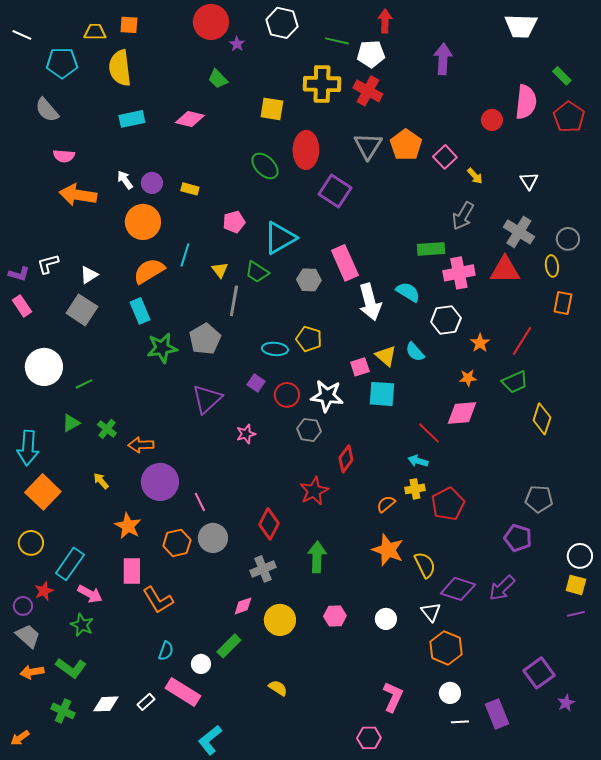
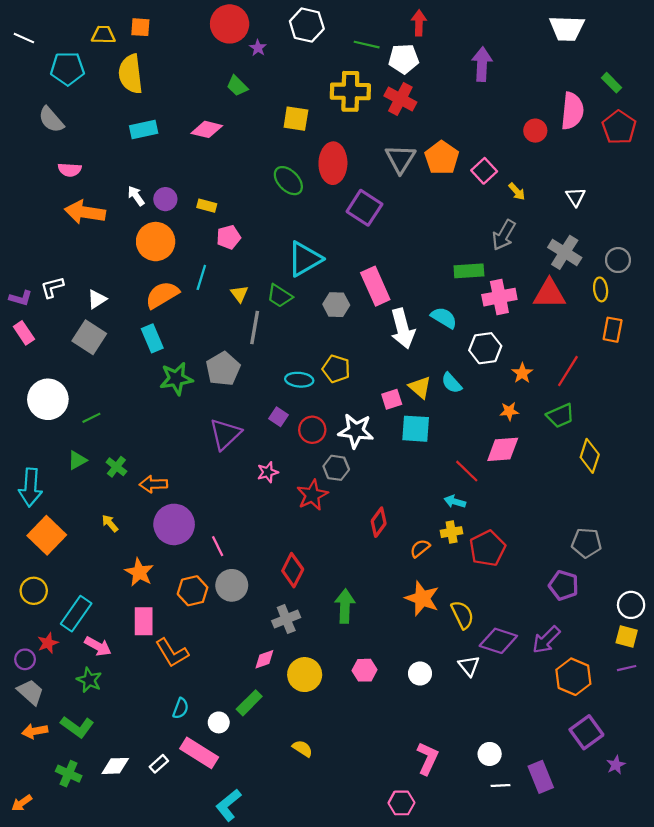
pink pentagon: (234, 222) -> (228, 237), moved
red diamond: (346, 459) -> (379, 522), moved
red star: (314, 491) -> (312, 495), moved
orange hexagon: (446, 648) -> (573, 677), moved

